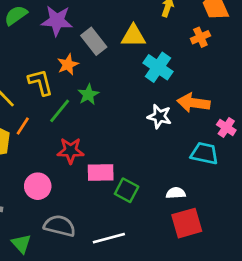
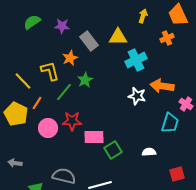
purple star: (57, 21) -> (62, 26), size x0.7
cyan cross: (158, 67) -> (136, 60), turned 30
cyan trapezoid: (204, 153) -> (170, 123), turned 95
pink circle: (38, 186) -> (48, 128), moved
green square: (127, 190) -> (113, 150), turned 30
red square: (187, 223) -> (177, 174), moved, size x0.7

